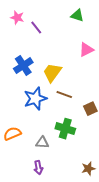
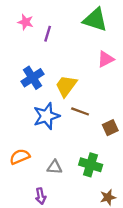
green triangle: (77, 16) -> (95, 20), size x1.6
purple line: (36, 28) -> (48, 34), turned 56
green cross: (65, 129) -> (91, 165), moved
purple arrow: (38, 168) -> (41, 196), moved

